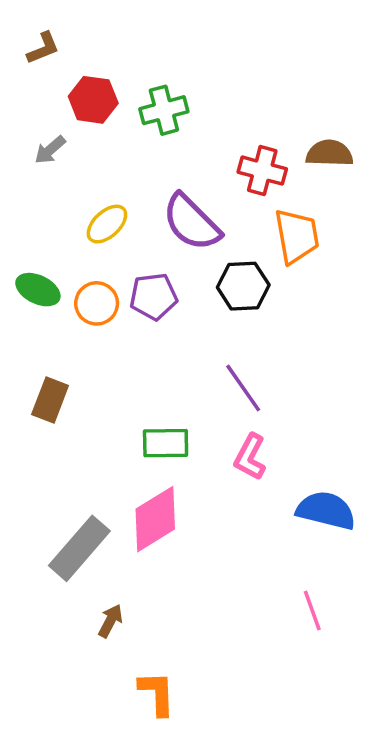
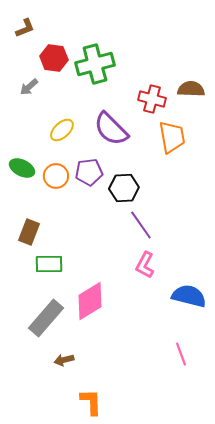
green cross: (164, 110) -> (95, 64), size x1.4
black hexagon: (243, 286) -> (124, 188), moved
green rectangle: (166, 443) -> (49, 264), moved
brown arrow: (110, 621) -> (64, 360), turned -132

